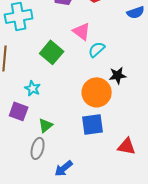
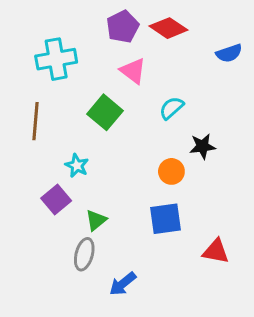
pink triangle: (82, 31) -> (133, 71), moved
orange circle: (97, 92) -> (171, 171), size x0.6
purple square: (19, 111) -> (56, 200), turned 30

